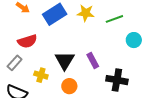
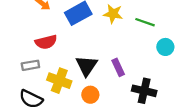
green line: (114, 19) -> (145, 22), turned 36
gray rectangle: (15, 63) -> (30, 65), turned 35
yellow cross: (41, 75) -> (59, 81), size x1.5

